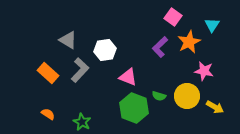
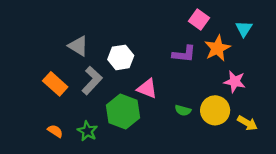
purple L-shape: (160, 47) -> (184, 54), turned -130
green hexagon: (134, 108) -> (123, 112), moved
green star: (82, 122) -> (87, 131), moved

